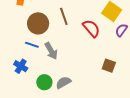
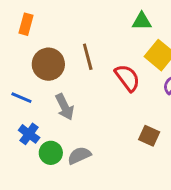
blue line: (32, 45) -> (21, 98), moved
blue cross: (21, 66) -> (29, 134), moved

